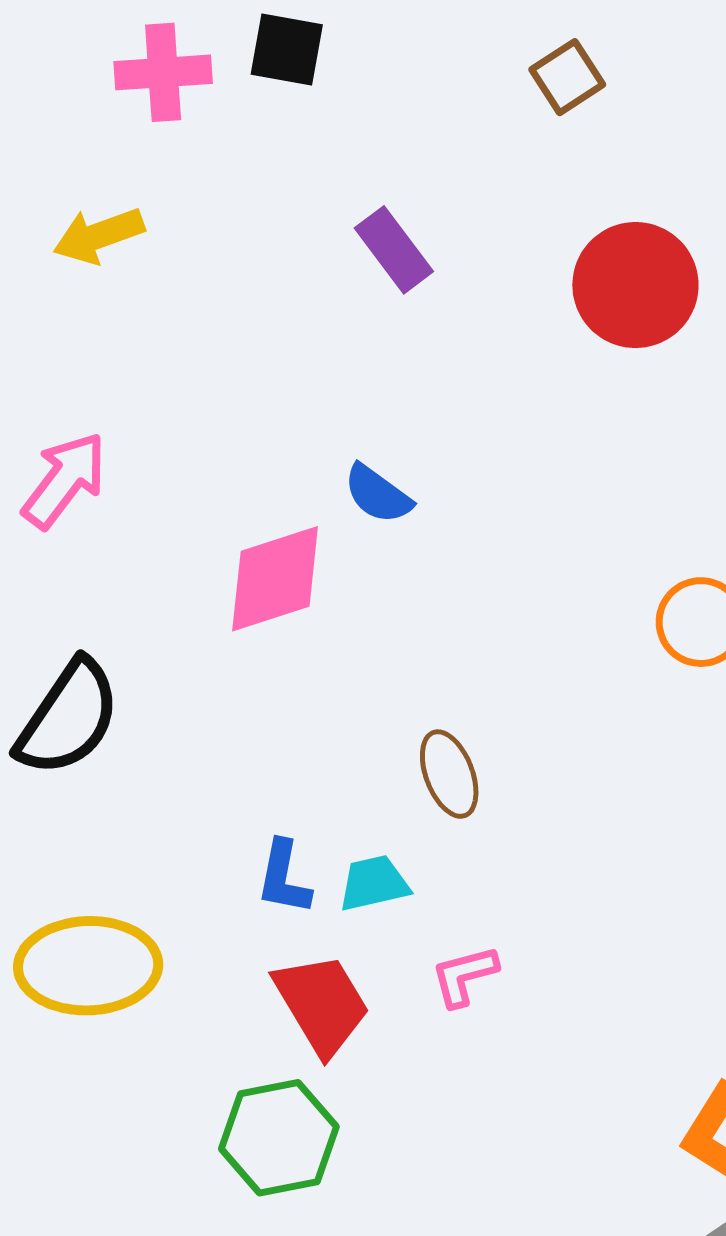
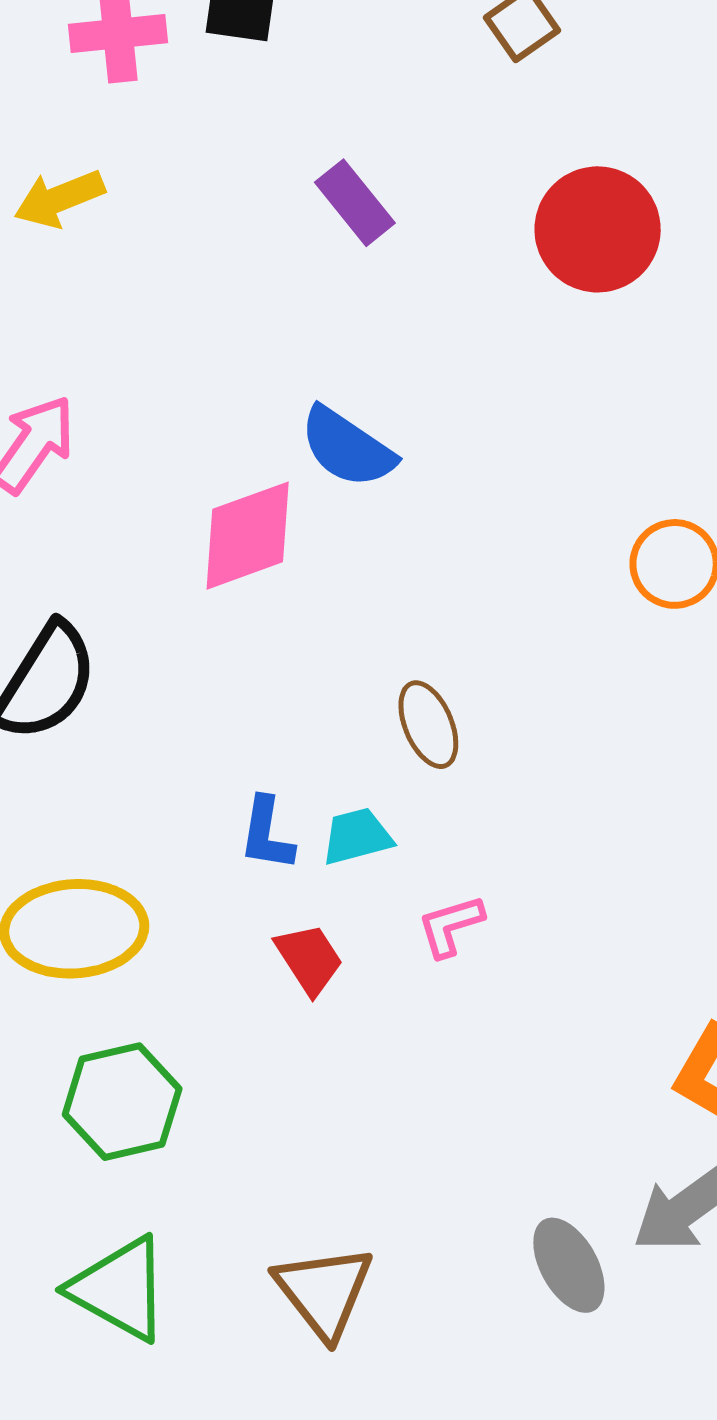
blue semicircle: (378, 494) -> (347, 447), size x1.4
red trapezoid: (322, 1004) -> (309, 959), size x0.7
green hexagon: (279, 1138) -> (122, 1102), moved

